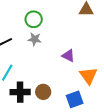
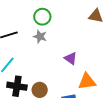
orange triangle: (88, 76) -> (87, 81), turned 48

